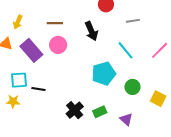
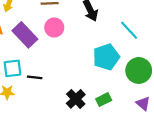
green circle: (132, 87) -> (139, 70), size x1.5
purple triangle: (126, 119) -> (143, 103), moved

